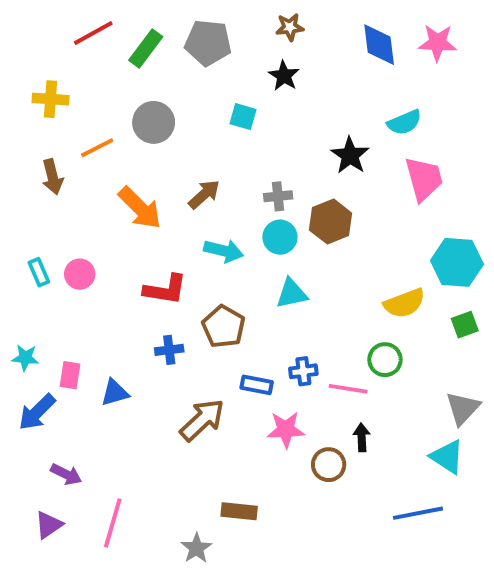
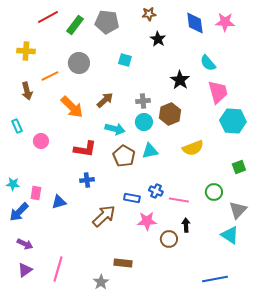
black star: (284, 76) -> (158, 39), moved
cyan semicircle: (404, 122) -> (208, 63), turned 72
cyan hexagon: (457, 262) -> (233, 121), moved
cyan rectangle: (39, 272) -> (17, 126), moved
yellow semicircle: (404, 303) -> (193, 148), moved
brown pentagon: (224, 327) -> (124, 156), moved
green circle: (385, 360) -> (214, 192), moved
blue cross: (303, 371) -> (156, 191), turned 32
purple arrow: (66, 474) -> (25, 244), moved
blue line: (418, 513) -> (215, 279), moved

